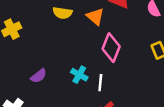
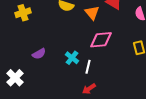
pink diamond: (111, 48) -> (101, 40), turned 55

